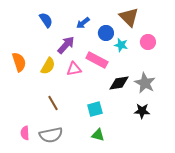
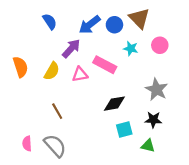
blue arrow: (83, 23) -> (90, 25), size x1.5
blue circle: (106, 33) -> (114, 25), moved
black diamond: (119, 83) -> (114, 104), moved
cyan square: (95, 109) -> (124, 129), moved
gray semicircle: (51, 135) -> (55, 146), turned -120
green triangle: (98, 135) -> (148, 146), moved

